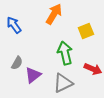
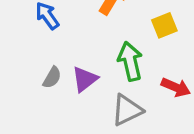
purple triangle: (33, 75) -> (85, 79), moved

